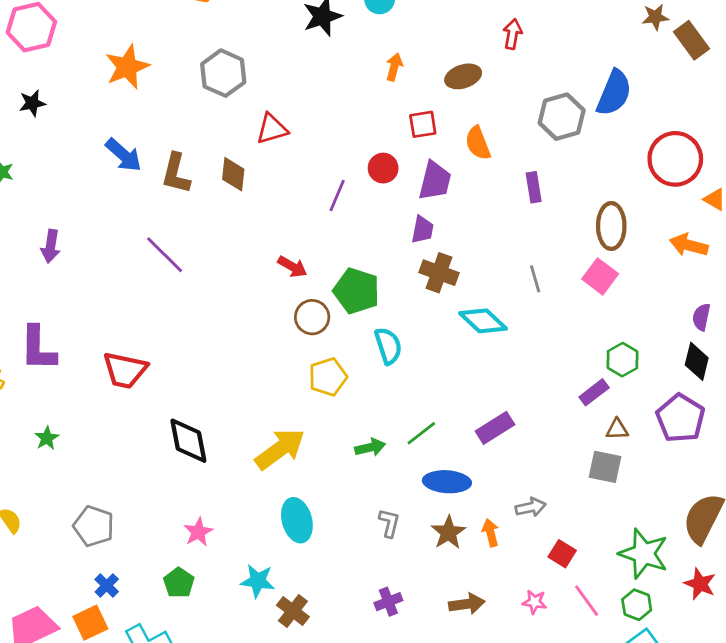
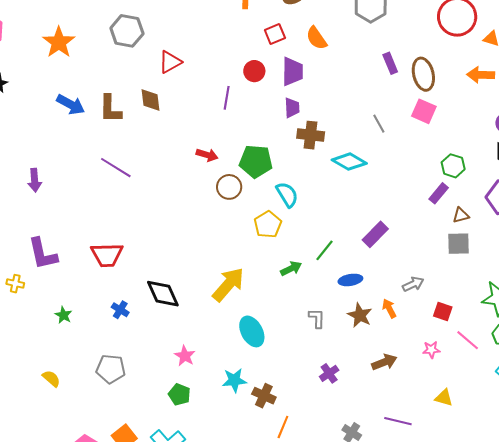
purple rectangle: (534, 187) -> (390, 63), moved
yellow pentagon: (328, 377) -> (268, 224), moved
blue ellipse: (447, 482) -> (350, 280), size x0.7
blue cross: (107, 585) -> (120, 310), moved

